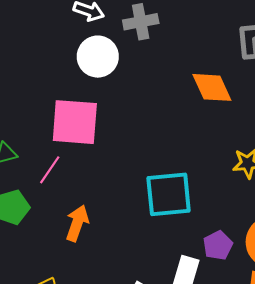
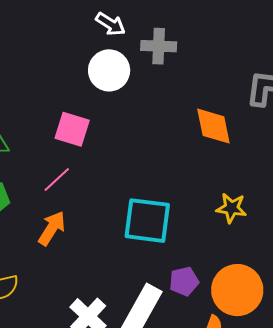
pink square: (75, 122) -> (72, 129), size x0.7
pink line: (50, 170) -> (57, 179), moved

